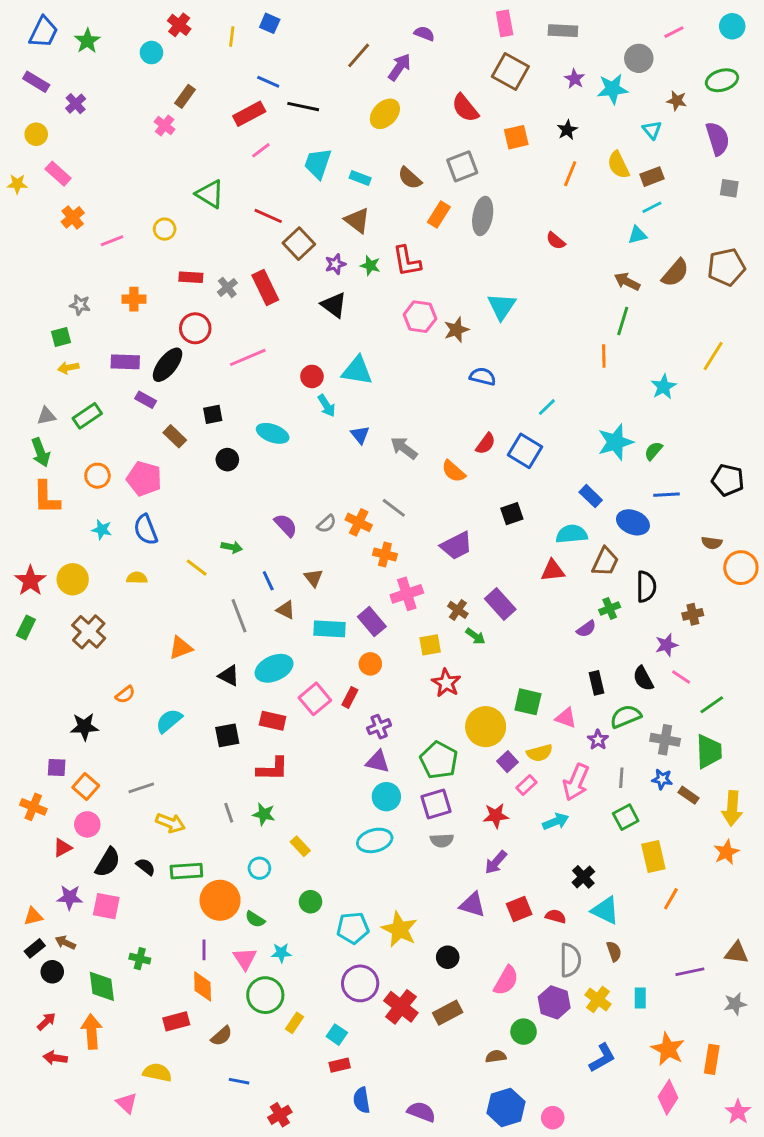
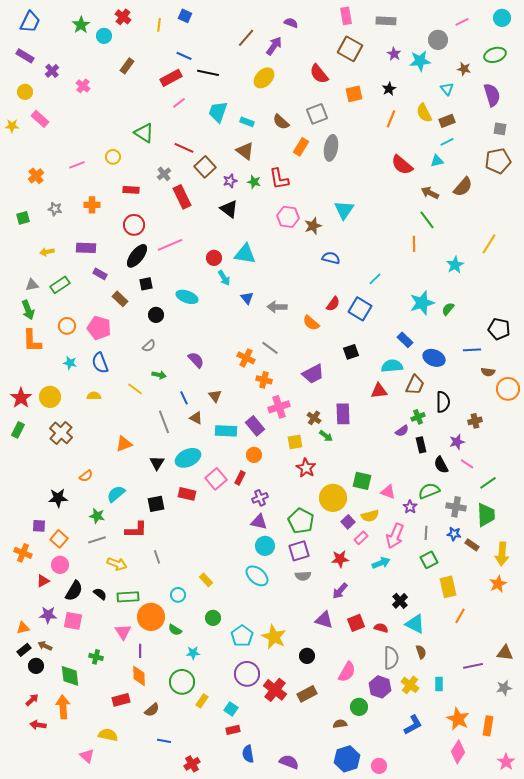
green star: (87, 41) -> (81, 25), moved
pink cross: (165, 125) -> (83, 86), moved
orange cross: (73, 217) -> (36, 176), moved
red semicircle: (556, 241) -> (402, 165), moved, size x1.6
brown pentagon: (726, 267) -> (498, 161), moved
gray cross: (227, 287) -> (164, 174), moved
green line: (623, 321) -> (427, 220), turned -54
green square: (61, 337) -> (23, 218), moved
black ellipse: (168, 365) -> (137, 256), moved
gray arrow: (404, 448) -> (277, 307), turned -36
blue line: (667, 495) -> (472, 350), moved
gray semicircle: (327, 524) -> (149, 346), moved
purple rectangle: (500, 604) -> (343, 414), turned 40
black triangle: (229, 676) -> (157, 463), turned 35
black rectangle: (596, 683) -> (421, 445), moved
red L-shape: (273, 769) -> (136, 530), moved
green star: (264, 814) -> (97, 516), moved
cyan ellipse: (375, 840) -> (257, 576), turned 55
cyan pentagon: (353, 928) -> (242, 636), turned -30
pink triangle: (245, 959) -> (123, 632), moved

